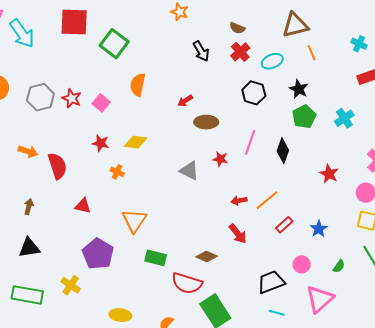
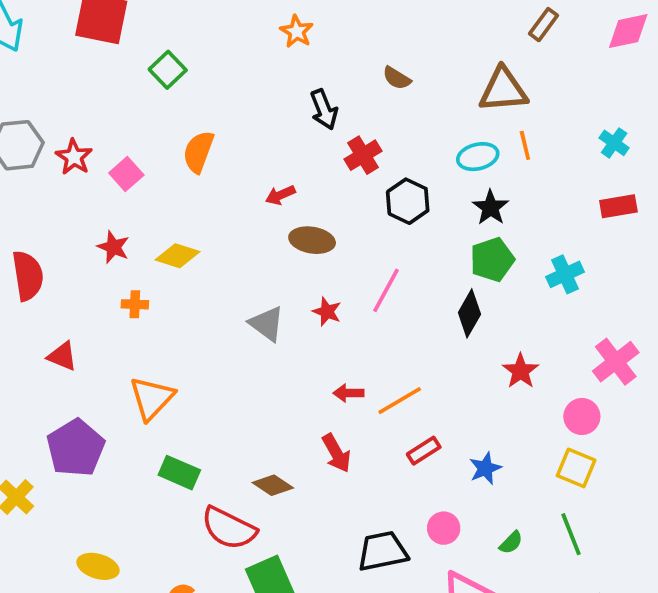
green square: (114, 44) -> (168, 70), size x0.7
red cross: (240, 52) -> (363, 155), moved
cyan ellipse: (272, 61) -> (478, 157), moved
black diamond: (283, 151) -> (469, 313), moved
orange cross: (117, 172) -> (135, 304), turned -32

